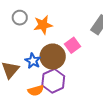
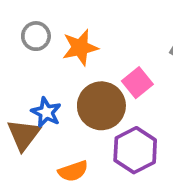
blue star: (33, 61) -> (46, 112), moved
purple hexagon: (53, 81) -> (135, 150), moved

